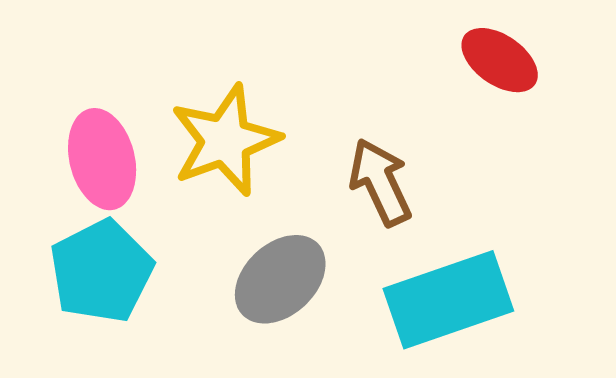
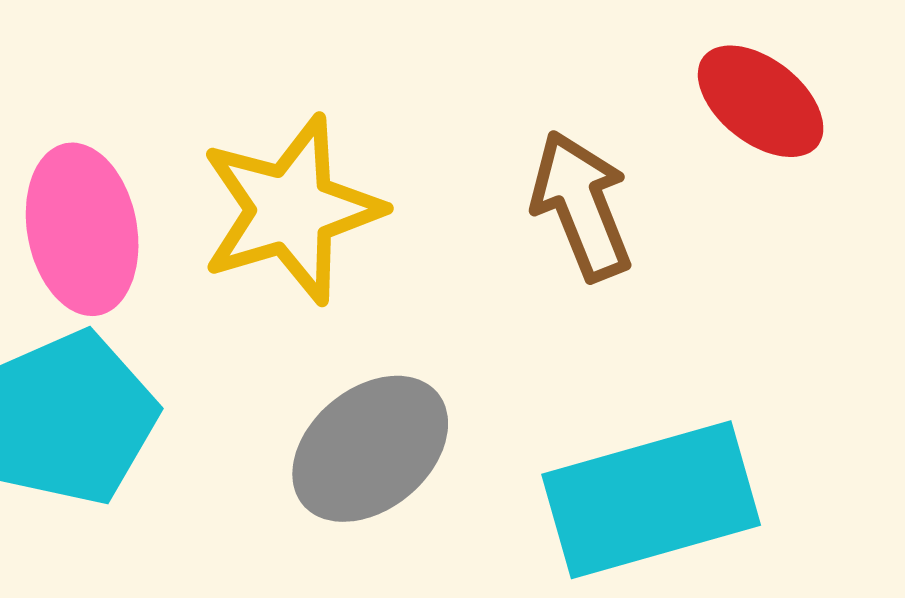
brown arrow: (380, 182) -> (581, 206), moved

